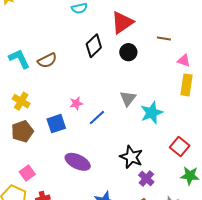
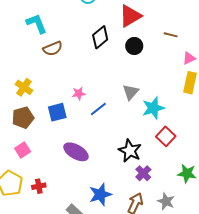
cyan L-shape: (19, 59) -> (37, 24), moved
pink triangle: (184, 61) -> (189, 58), turned -48
red square: (180, 147) -> (166, 136), moved
pink square: (27, 173) -> (23, 150), moved

